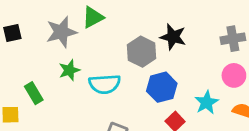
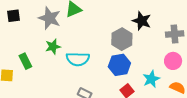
gray star: (61, 32) -> (50, 18), turned 30
black star: (173, 37) -> (142, 21), moved
gray hexagon: (142, 52) -> (122, 39), moved

